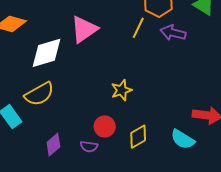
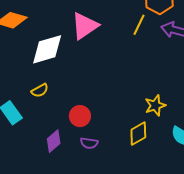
yellow star: (122, 90) -> (155, 105), moved
yellow semicircle: (39, 94) -> (40, 90), size x0.6
red circle: (105, 126) -> (80, 116), moved

